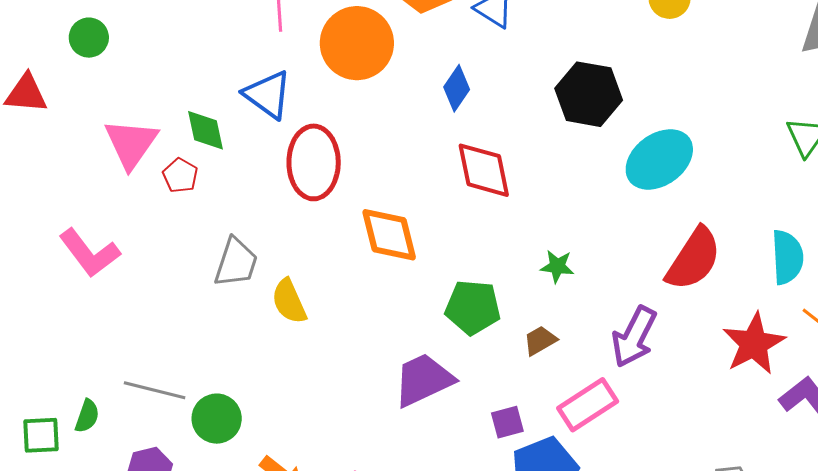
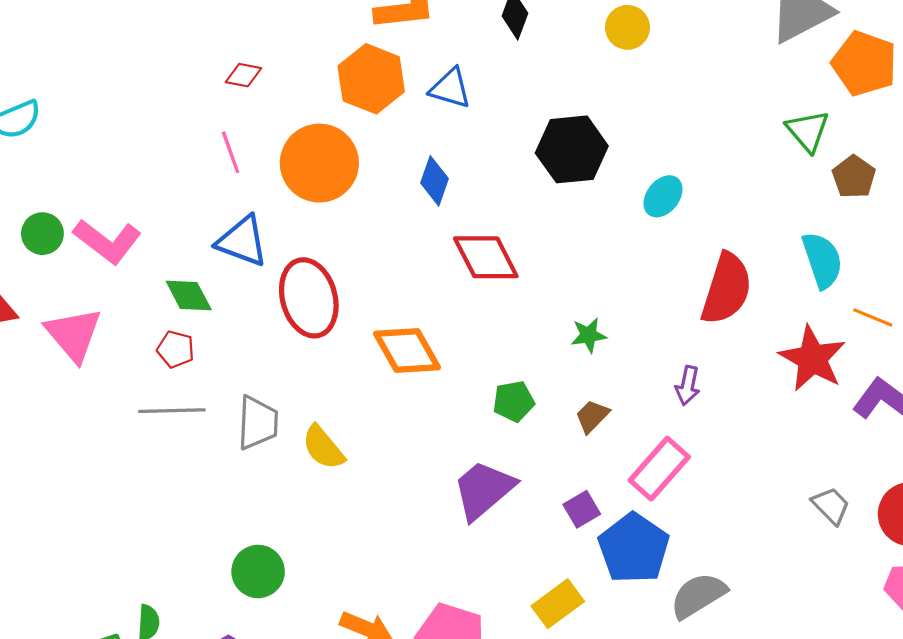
pink triangle: (131, 143) -> (74, 334), moved
cyan ellipse: (659, 159) -> (663, 196), size x0.6
pink L-shape: (89, 253) -> (107, 241), moved
green pentagon: (473, 307) -> (514, 401), size x0.7
purple arrow: (634, 337) -> (688, 386), size x0.6
gray line: (155, 390) -> (172, 411), moved
green circle: (217, 419) -> (258, 571), moved

